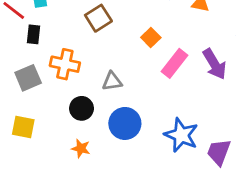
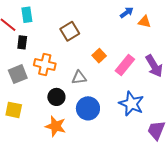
orange square: (151, 37) -> (99, 56), moved
blue star: (181, 135) -> (131, 104), moved
orange star: (81, 148) -> (56, 126), size x1.5

